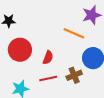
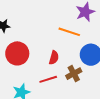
red semicircle: (48, 57) -> (54, 58), moved

